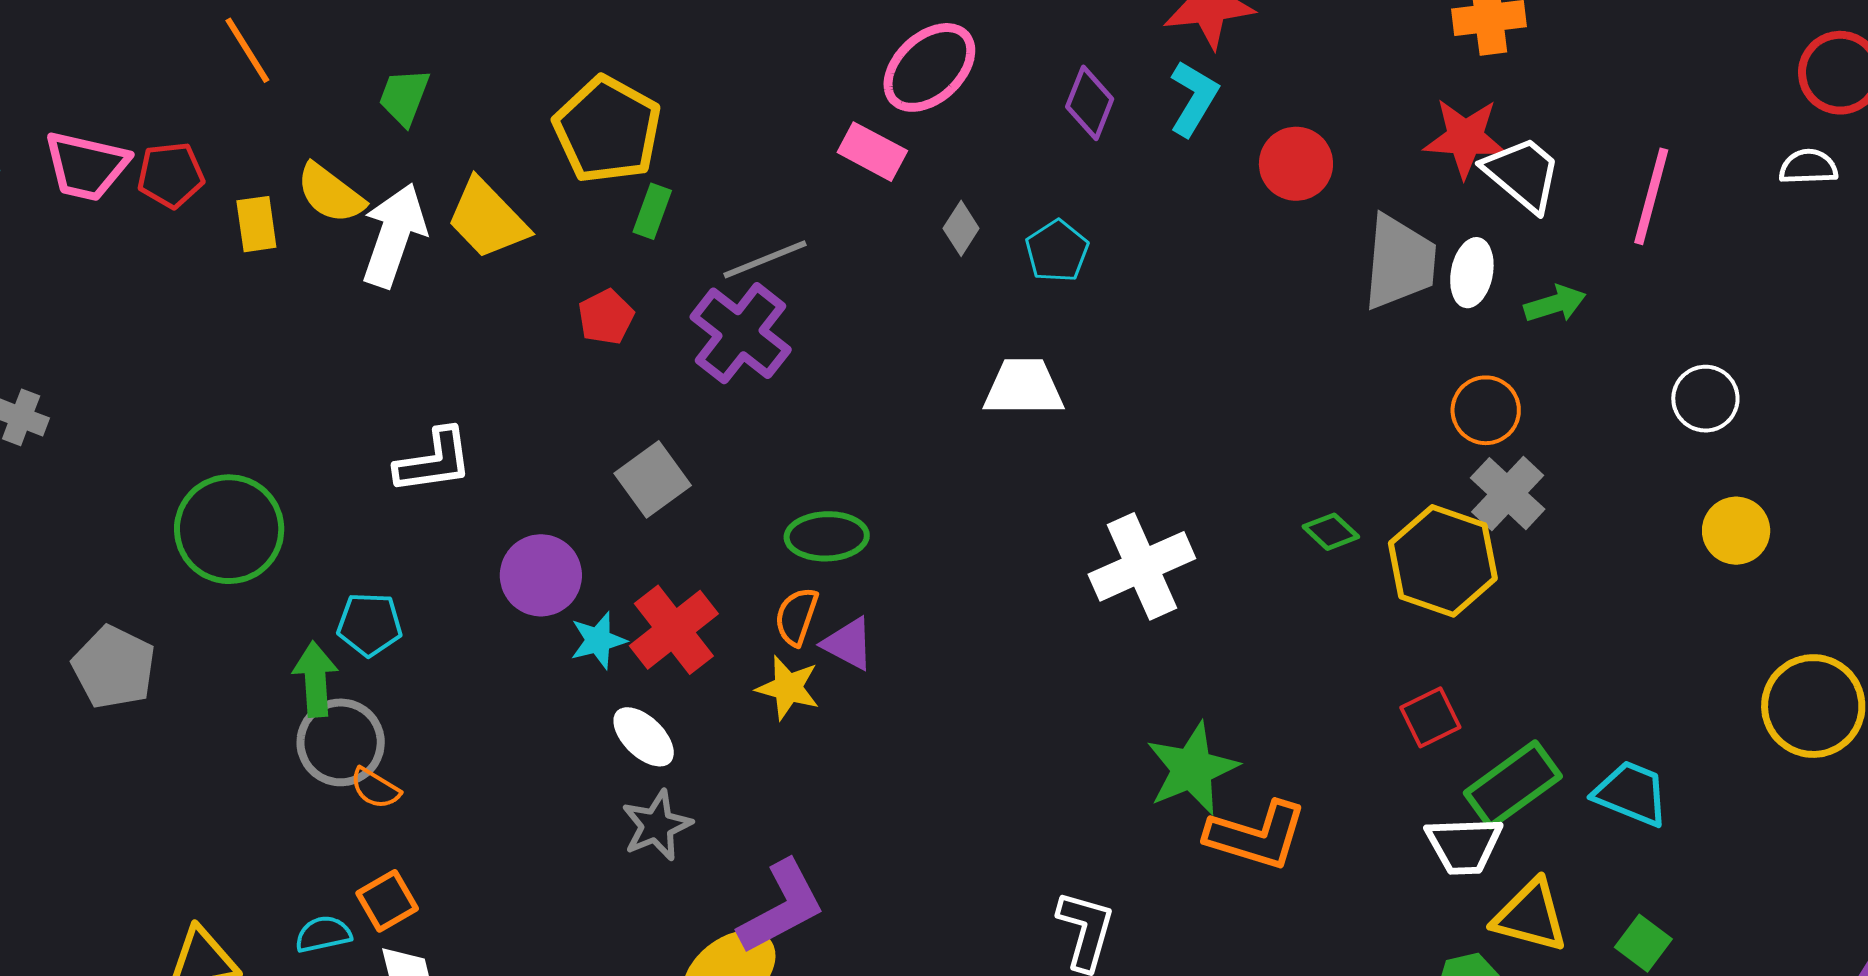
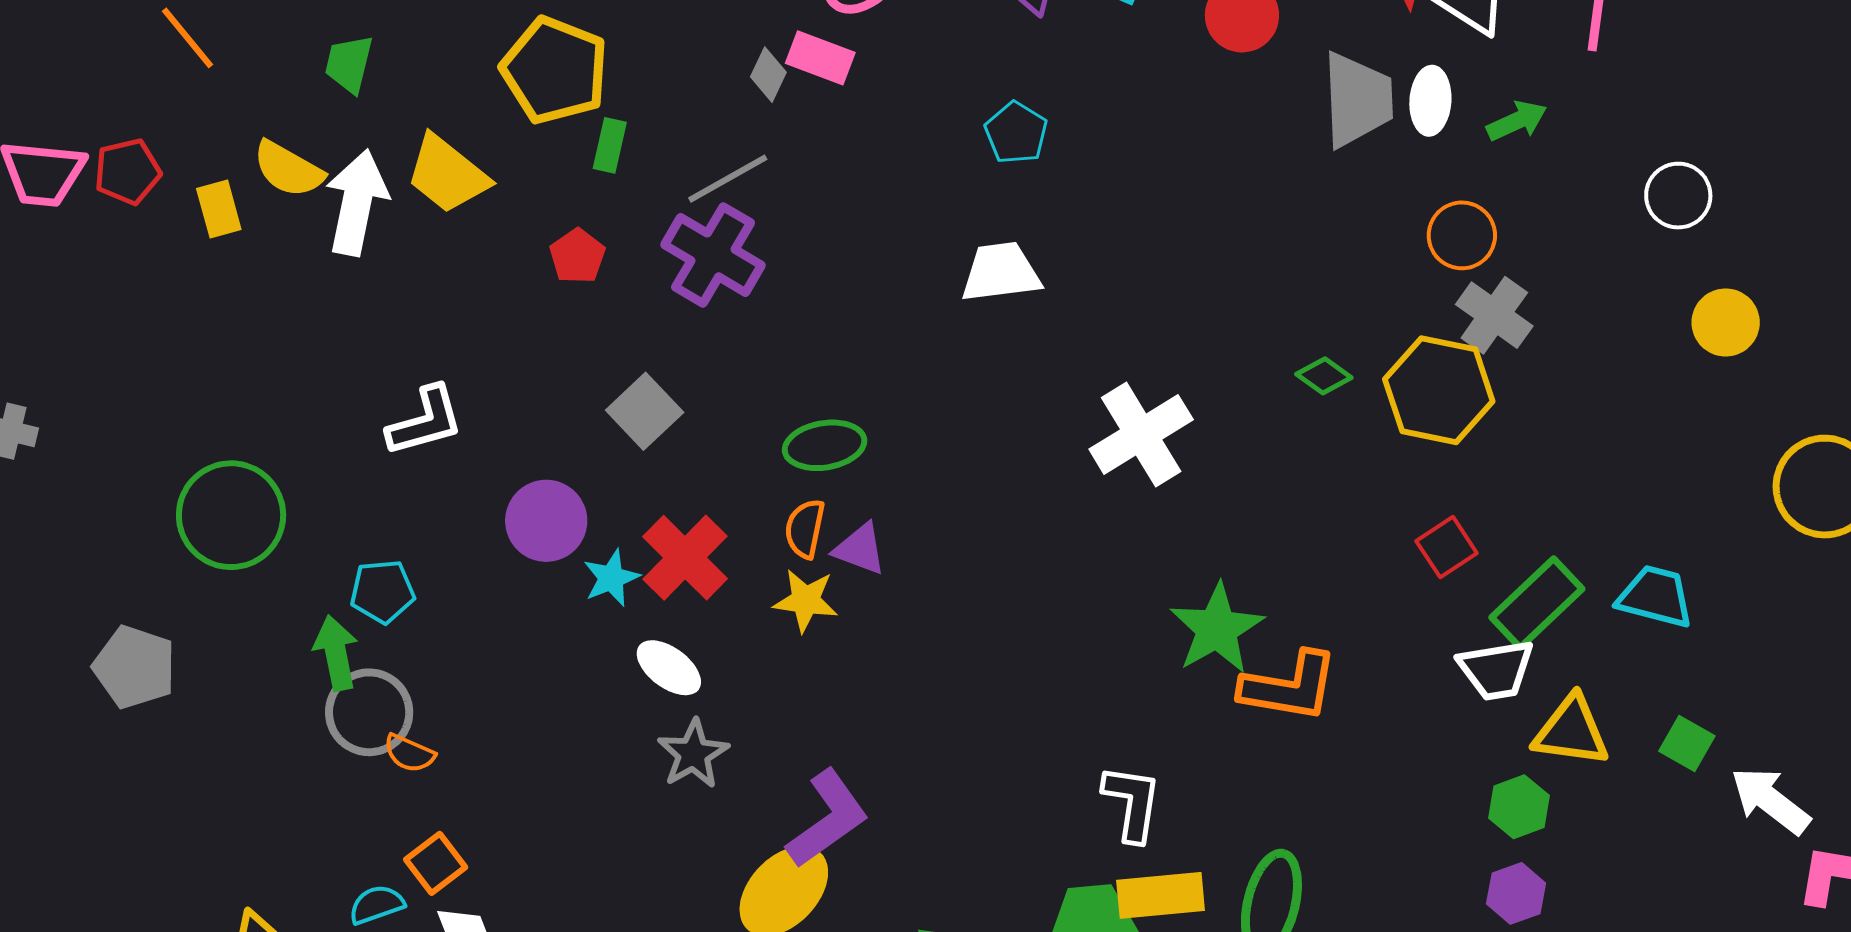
gray diamond: (961, 228) -> (768, 75), moved

